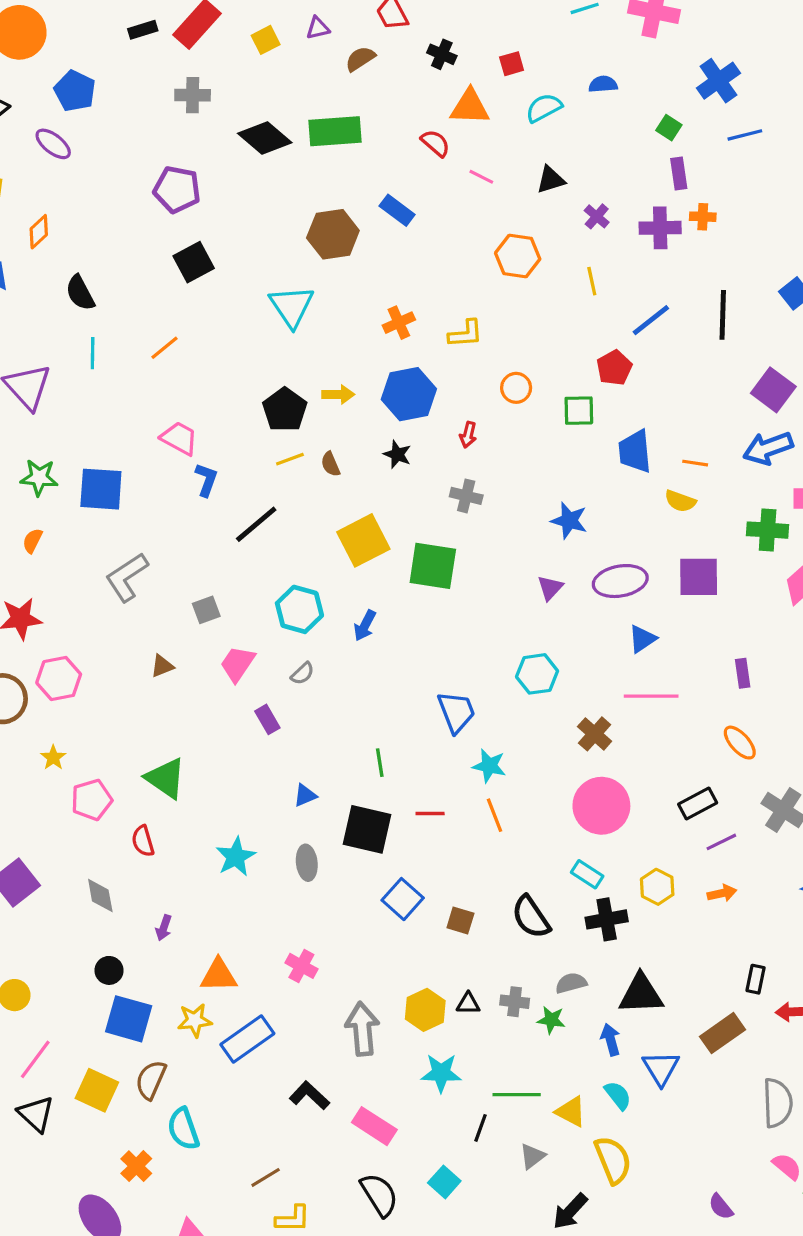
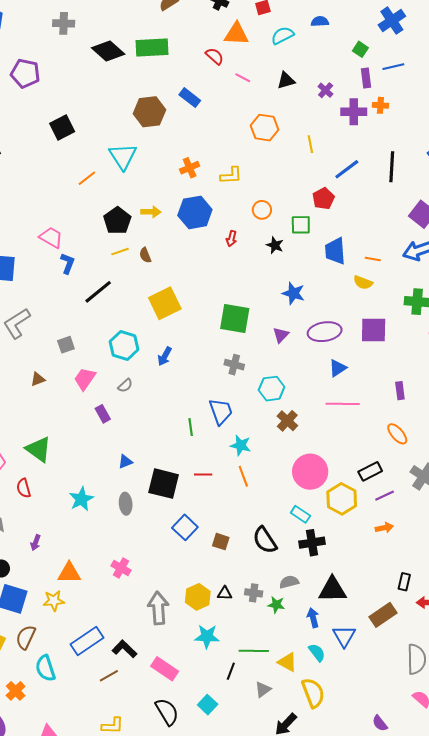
blue line: (745, 135) -> (393, 67), moved
purple pentagon: (177, 189) -> (25, 73), moved
purple cross: (597, 216) -> (326, 90), moved
orange line: (165, 348) -> (87, 178), moved
black star: (397, 454) -> (275, 245), moved
gray cross: (466, 496) -> (234, 365), moved
green square: (433, 566) -> (235, 318), moved
brown cross: (595, 734) -> (287, 421), moved
green line: (380, 763) -> (191, 427), moved
yellow hexagon: (657, 887) -> (342, 499), moved, size x1.4
blue rectangle: (247, 1039) -> (87, 641), moved
brown line: (266, 1177) -> (109, 676), moved

